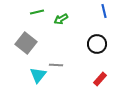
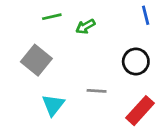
gray line: (56, 65) -> (97, 91), moved
red rectangle: (100, 79) -> (140, 111), size x1.5

